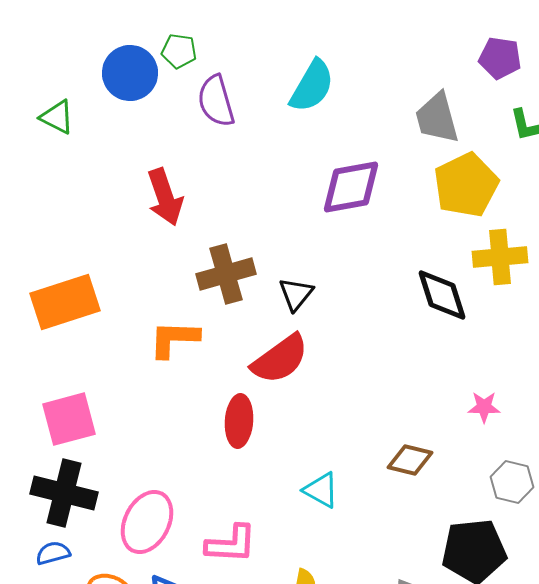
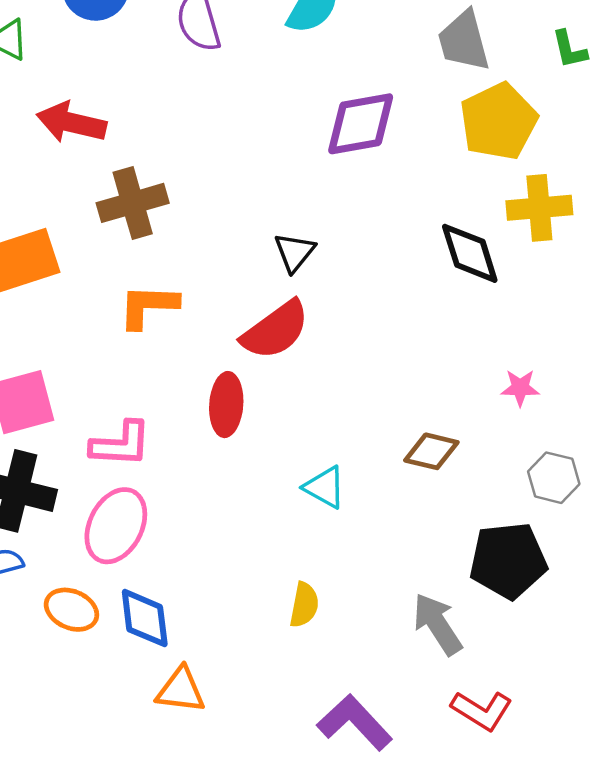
red arrow: (165, 197) -> (71, 123), moved, turned 122
brown cross: (226, 274) -> (133, 203), moved
pink L-shape: (231, 544) -> (121, 444), moved

